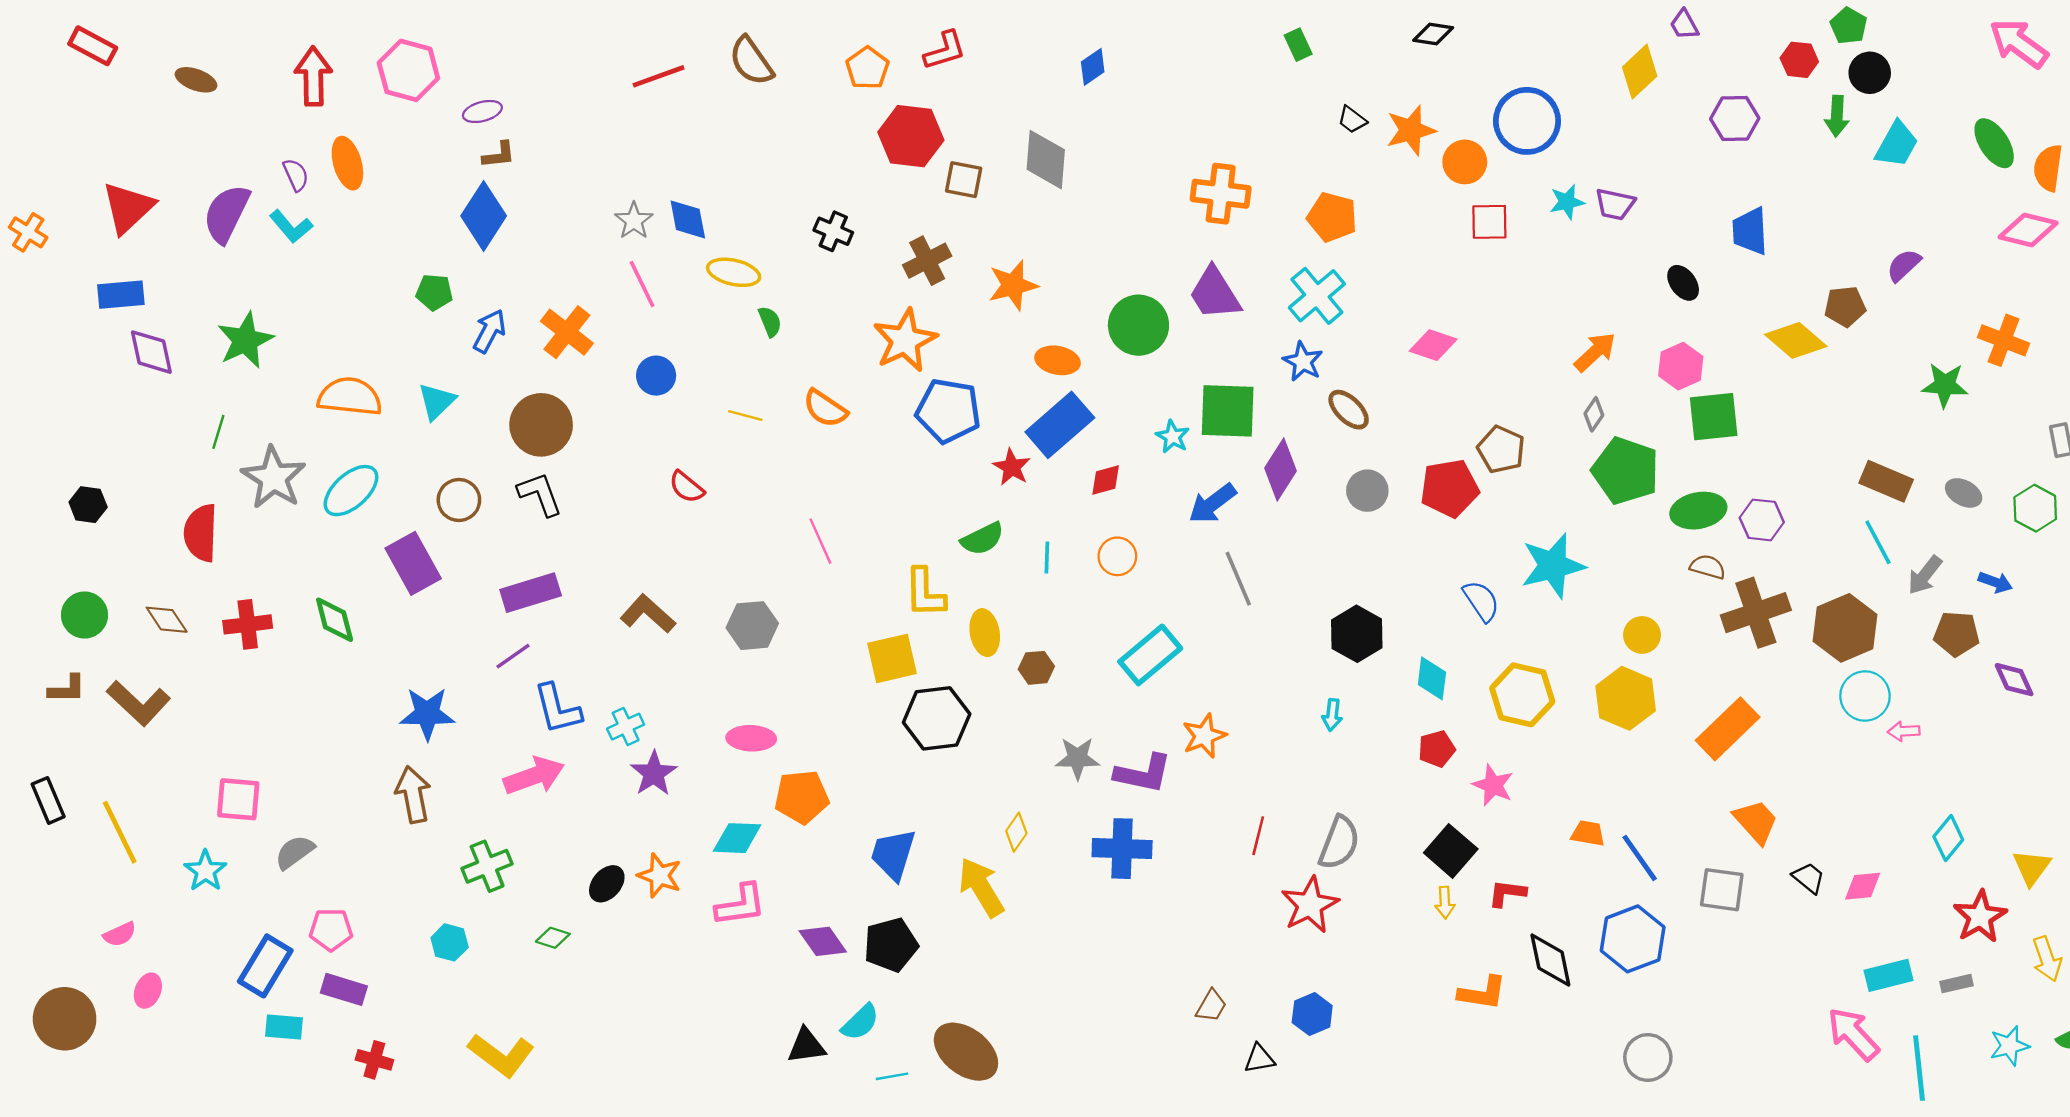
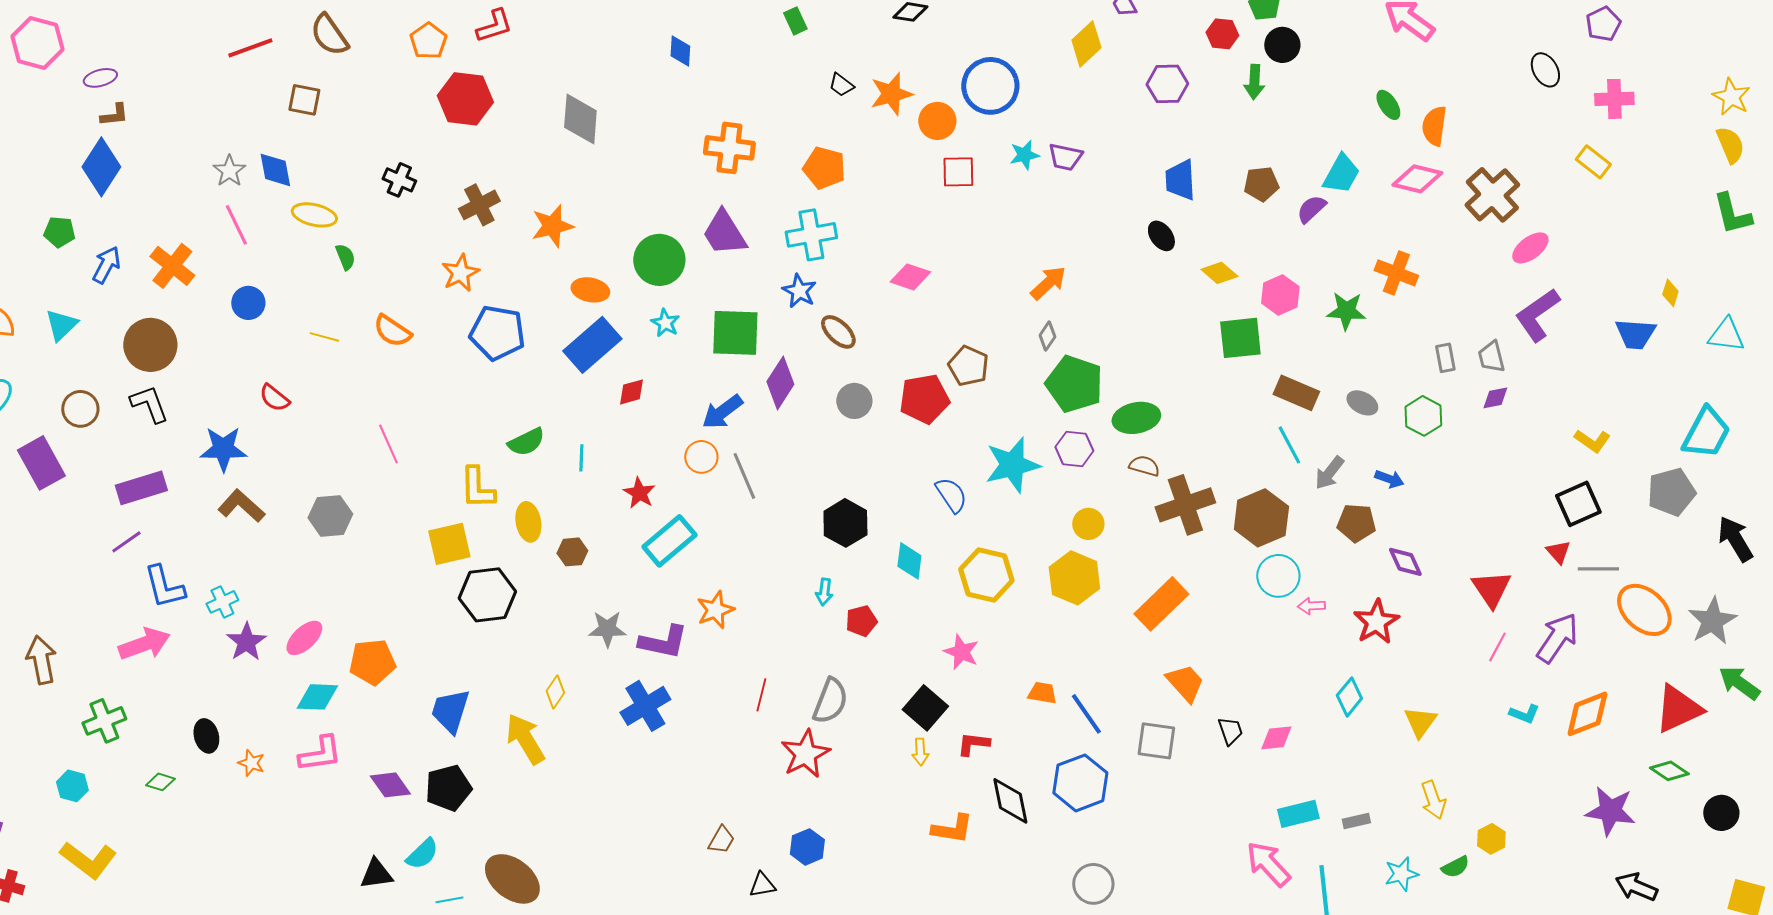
blue diamond: (1093, 67) -> (680, 51), moved, turned -52
green ellipse: (1994, 143) -> (1388, 105), size x0.7
cyan trapezoid: (1897, 144) -> (1341, 174), moved
brown square: (964, 180) -> (304, 100), moved
black ellipse: (1683, 283) -> (1161, 236), moved
cyan cross: (1317, 296) -> (811, 235), turned 30
brown pentagon: (1845, 306) -> (1261, 184), moved
orange star: (905, 340) -> (460, 273), size x0.7
yellow diamond: (1796, 340) -> (1219, 273), size x0.7
pink hexagon: (1681, 366) -> (1280, 295), moved
green square: (1714, 417) -> (1240, 338), moved
cyan star: (1173, 437) -> (665, 323), moved
red star: (1012, 467) -> (639, 493), moved
purple hexagon: (1762, 520) -> (1074, 449), moved
orange circle: (1117, 556) -> (701, 457), moved
blue star: (427, 714) -> (223, 449), moved
pink ellipse: (751, 738) -> (304, 638), moved, turned -45
red pentagon: (1437, 749) -> (861, 621), moved
blue cross: (1122, 849) -> (645, 706), turned -33
orange star: (660, 876) -> (251, 763), moved, size x0.7
black trapezoid: (1809, 878) -> (1230, 731), turned 32
black ellipse: (607, 884) -> (206, 736), turned -56
red star: (1980, 917) -> (1376, 622), moved
yellow L-shape: (501, 1055) -> (88, 860), moved

